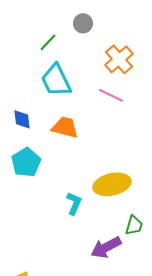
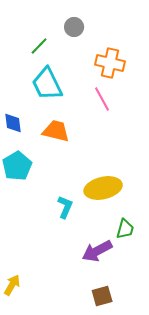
orange cross: (119, 59) -> (110, 63), turned -36
pink line: (111, 95) -> (102, 99), turned 35

